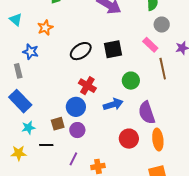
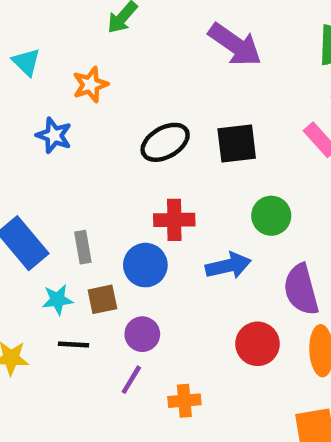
gray rectangle: (18, 71) -> (83, 247), moved
red cross: (87, 86) -> (174, 220), turned -36
cyan star: (28, 128) -> (58, 300), moved
purple circle: (77, 130) -> (142, 334), moved

